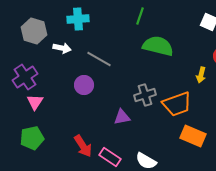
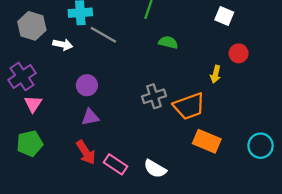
green semicircle: (158, 46) -> (168, 42), size x0.6
gray line: (99, 59) -> (103, 35), moved
purple triangle: (122, 117) -> (90, 117), moved

